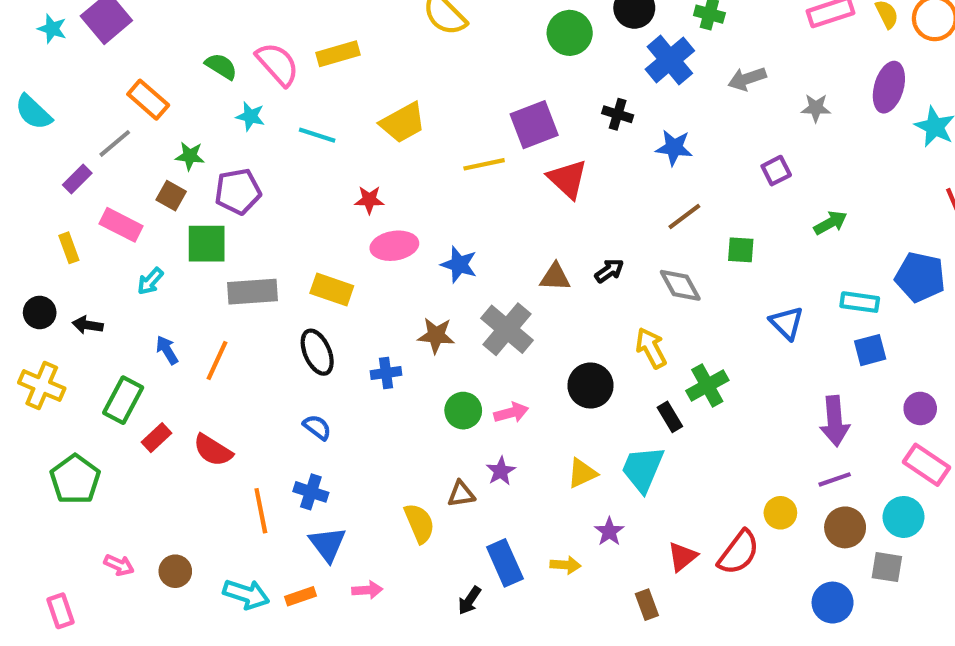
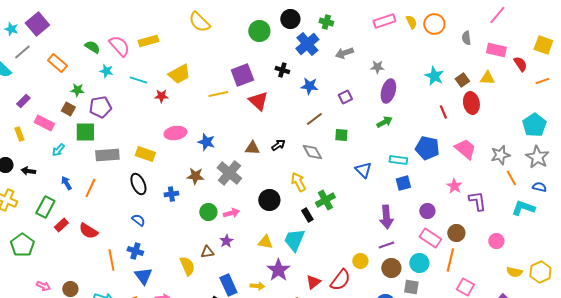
purple ellipse: (889, 87) -> (388, 91), moved
gray line: (115, 143) -> (22, 52), moved
purple square: (776, 171) -> (345, 97), moved
red star: (369, 200) -> (161, 96), moved
yellow triangle: (582, 473) -> (265, 242), turned 35
purple star: (609, 532) -> (278, 270), size x1.6

